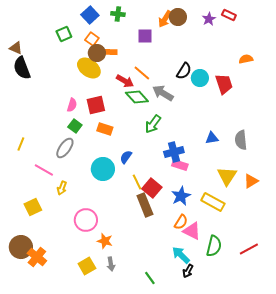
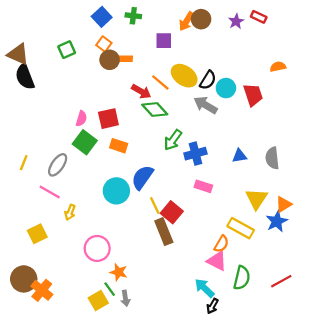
green square: (64, 34) -> (67, 50), moved
brown triangle: (16, 48) -> (18, 54), size x1.5
yellow ellipse: (89, 68) -> (184, 76), moved
gray arrow: (163, 93) -> (206, 105), moved
green square: (75, 126) -> (85, 142), size x1.5
gray ellipse: (65, 148) -> (58, 165), moved
blue cross: (174, 152) -> (195, 154), moved
blue semicircle: (126, 157) -> (142, 177), size x1.6
blue star: (181, 196) -> (277, 221), moved
orange semicircle: (181, 222) -> (221, 244), moved
green line: (150, 278) -> (110, 289), moved

